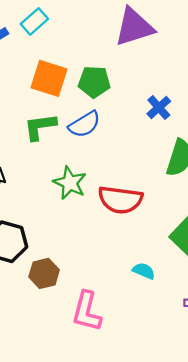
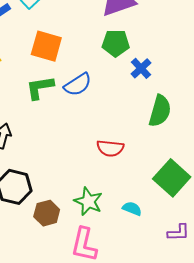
green pentagon: (94, 82) -> (116, 43), moved
green star: (70, 183) -> (88, 201), moved
red semicircle: (120, 200) -> (110, 148), size x0.7

